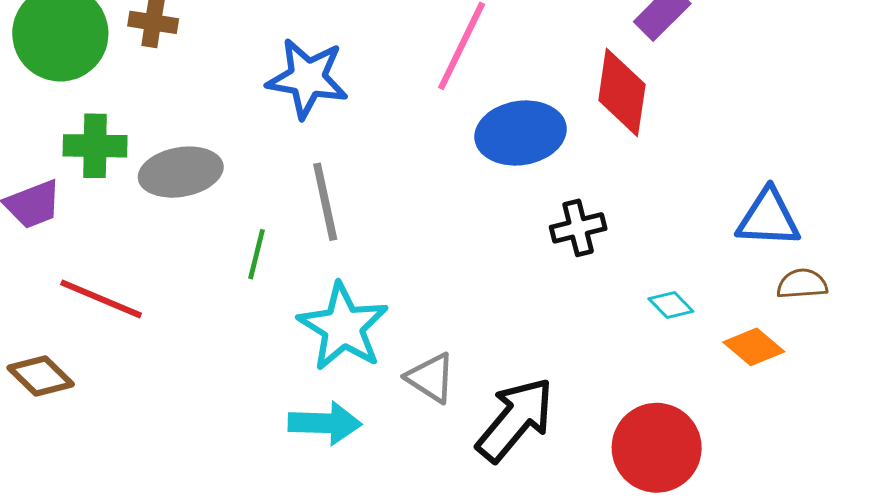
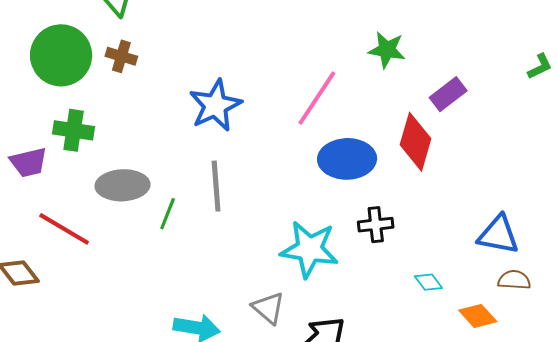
blue star: (307, 78) -> (215, 105), turned 30
gray ellipse: (181, 172) -> (123, 185), moved
cyan star: (343, 327) -> (309, 249), moved, turned -30

